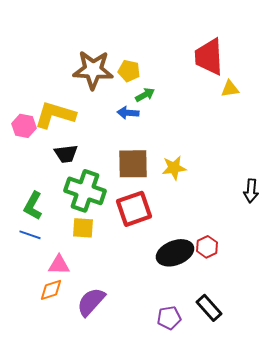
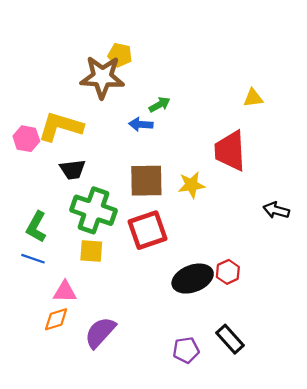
red trapezoid: (209, 57) -> (230, 151), moved
yellow pentagon: (129, 71) -> (120, 55), moved
black arrow: (251, 191) -> (276, 210), turned 100

